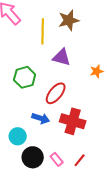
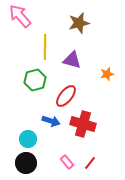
yellow line: (43, 31) -> (45, 47), moved
black circle: (33, 157) -> (26, 163), moved

